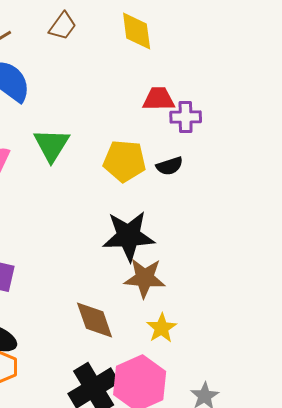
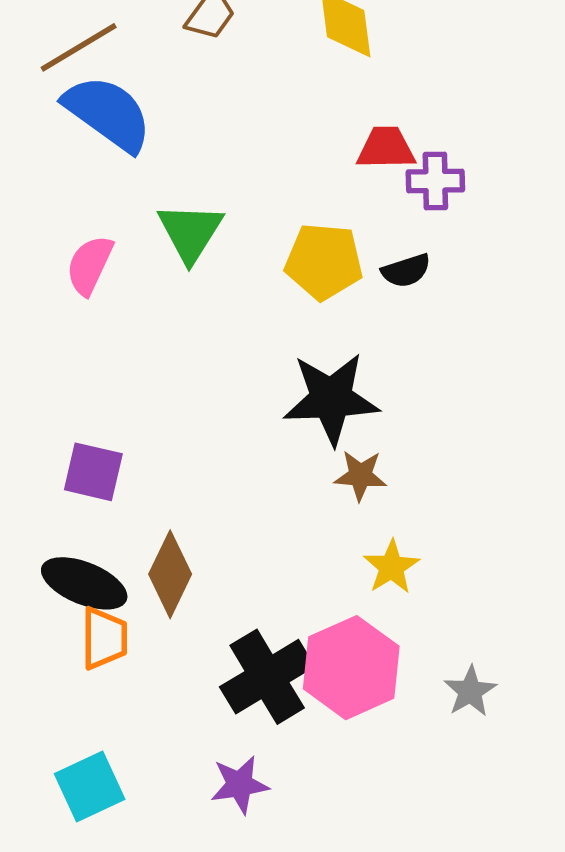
brown star: (145, 278) -> (360, 475), size x0.7
brown diamond: (95, 320) -> (170, 574), moved, turned 45

